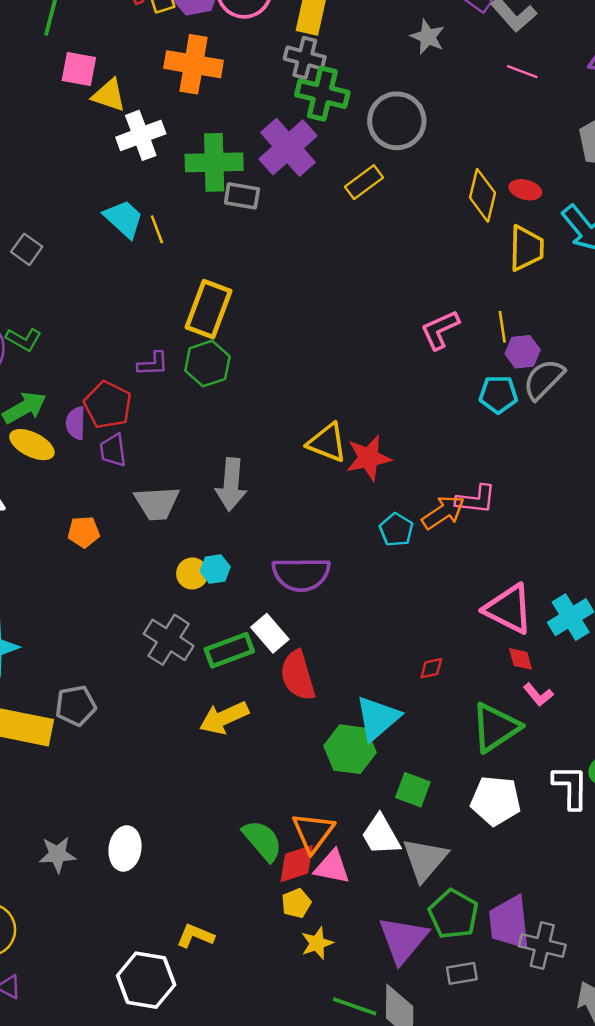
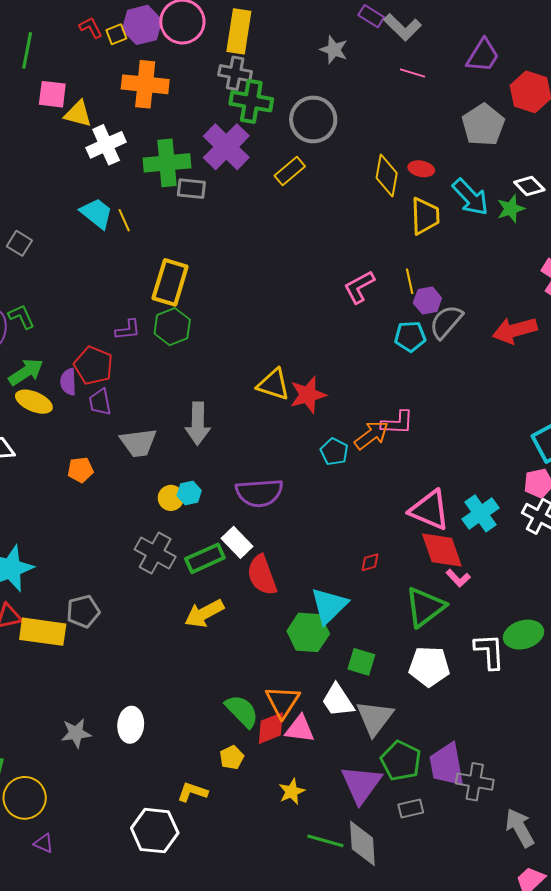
green L-shape: (23, 339) -> (22, 317), turned -140
red diamond: (521, 659) -> (442, 550), size x2.0
yellow pentagon: (296, 903) -> (232, 758), moved

